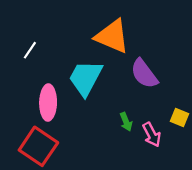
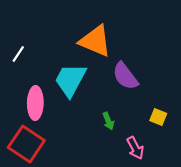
pink arrow: (152, 135) -> (135, 148), moved

